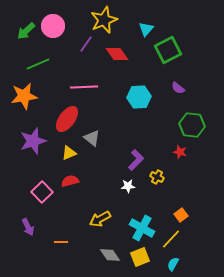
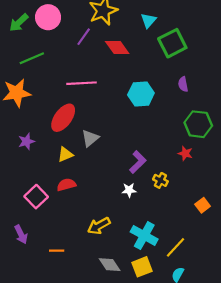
purple semicircle: (178, 88) -> (183, 84), turned 40
gray triangle: (92, 138) -> (90, 138), turned 42
purple star: (33, 141) -> (26, 141), size x0.6
orange square: (181, 215) -> (203, 205), moved

